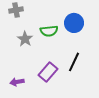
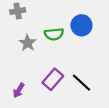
black line: (74, 62) -> (81, 83), moved, turned -72
purple arrow: (17, 82) -> (19, 90), turned -48

